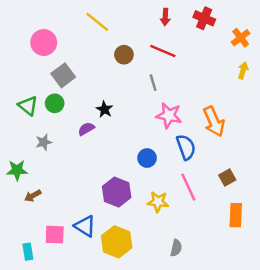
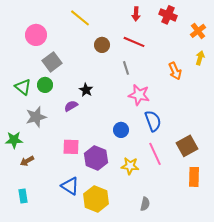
orange arrow: (214, 122) -> (175, 71), moved, size x0.7
gray star: (44, 142) -> (36, 117), size x1.5
brown square: (227, 177) -> (187, 146), size x1.5
pink square: (55, 235) -> (71, 147), moved
cyan rectangle: (28, 252) -> (23, 196), moved

